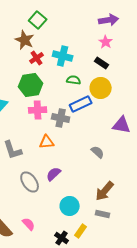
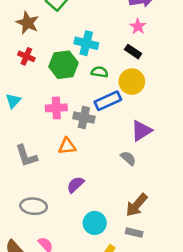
brown star: (25, 40) -> (28, 23), moved
red cross: (37, 58) -> (26, 56), moved, turned -32
green hexagon: (31, 85) -> (64, 65), moved
purple triangle: (122, 125) -> (141, 131), moved, turned -42
gray ellipse: (30, 182) -> (34, 206), moved, turned -50

